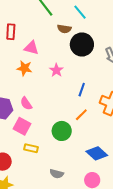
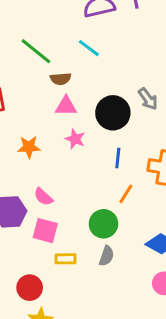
brown semicircle: (64, 29) -> (61, 79), moved
black circle: (82, 45) -> (113, 113), moved
pink triangle: (31, 48) -> (66, 106), moved
gray semicircle: (57, 174) -> (107, 256), moved, turned -72

